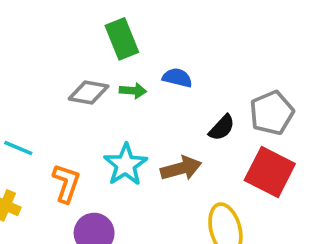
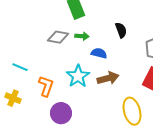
blue semicircle: (177, 78) -> (99, 53), moved
black semicircle: (222, 128) -> (121, 30), moved, turned -63

